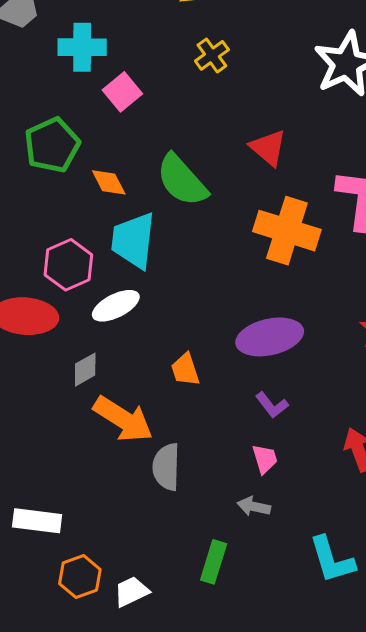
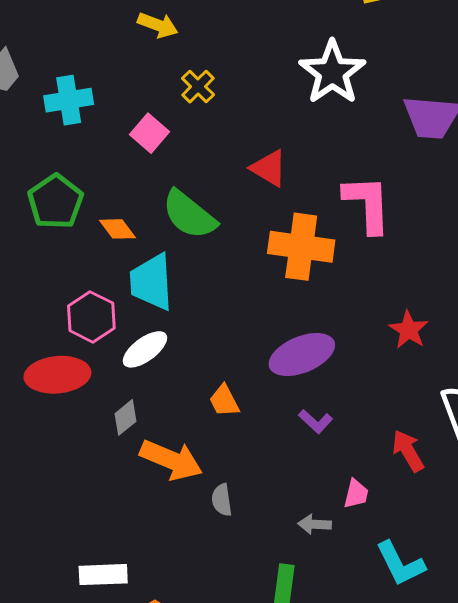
pink square: (122, 92) -> (150, 133), moved
pink trapezoid: (265, 459) -> (356, 494), moved, turned 40
gray semicircle: (166, 467) -> (222, 500), size x0.7

